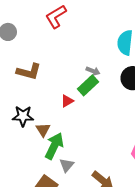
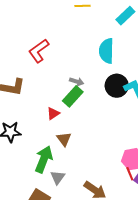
red L-shape: (56, 16) -> (39, 51), moved
brown triangle: (43, 130) -> (64, 139), moved

